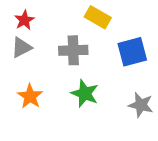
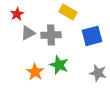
gray triangle: (21, 47) -> (28, 33), moved
orange star: (30, 96) -> (35, 72), moved

